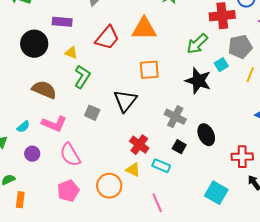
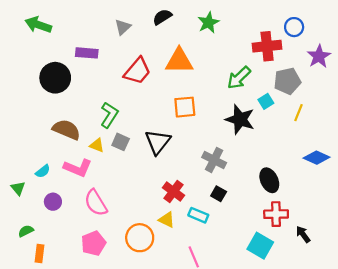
yellow triangle: (71, 53) -> (97, 145), moved
gray square: (92, 113) -> (121, 142), moved
black ellipse: (206, 135) -> (269, 180), moved
red cross: (242, 157) -> (276, 214), moved

